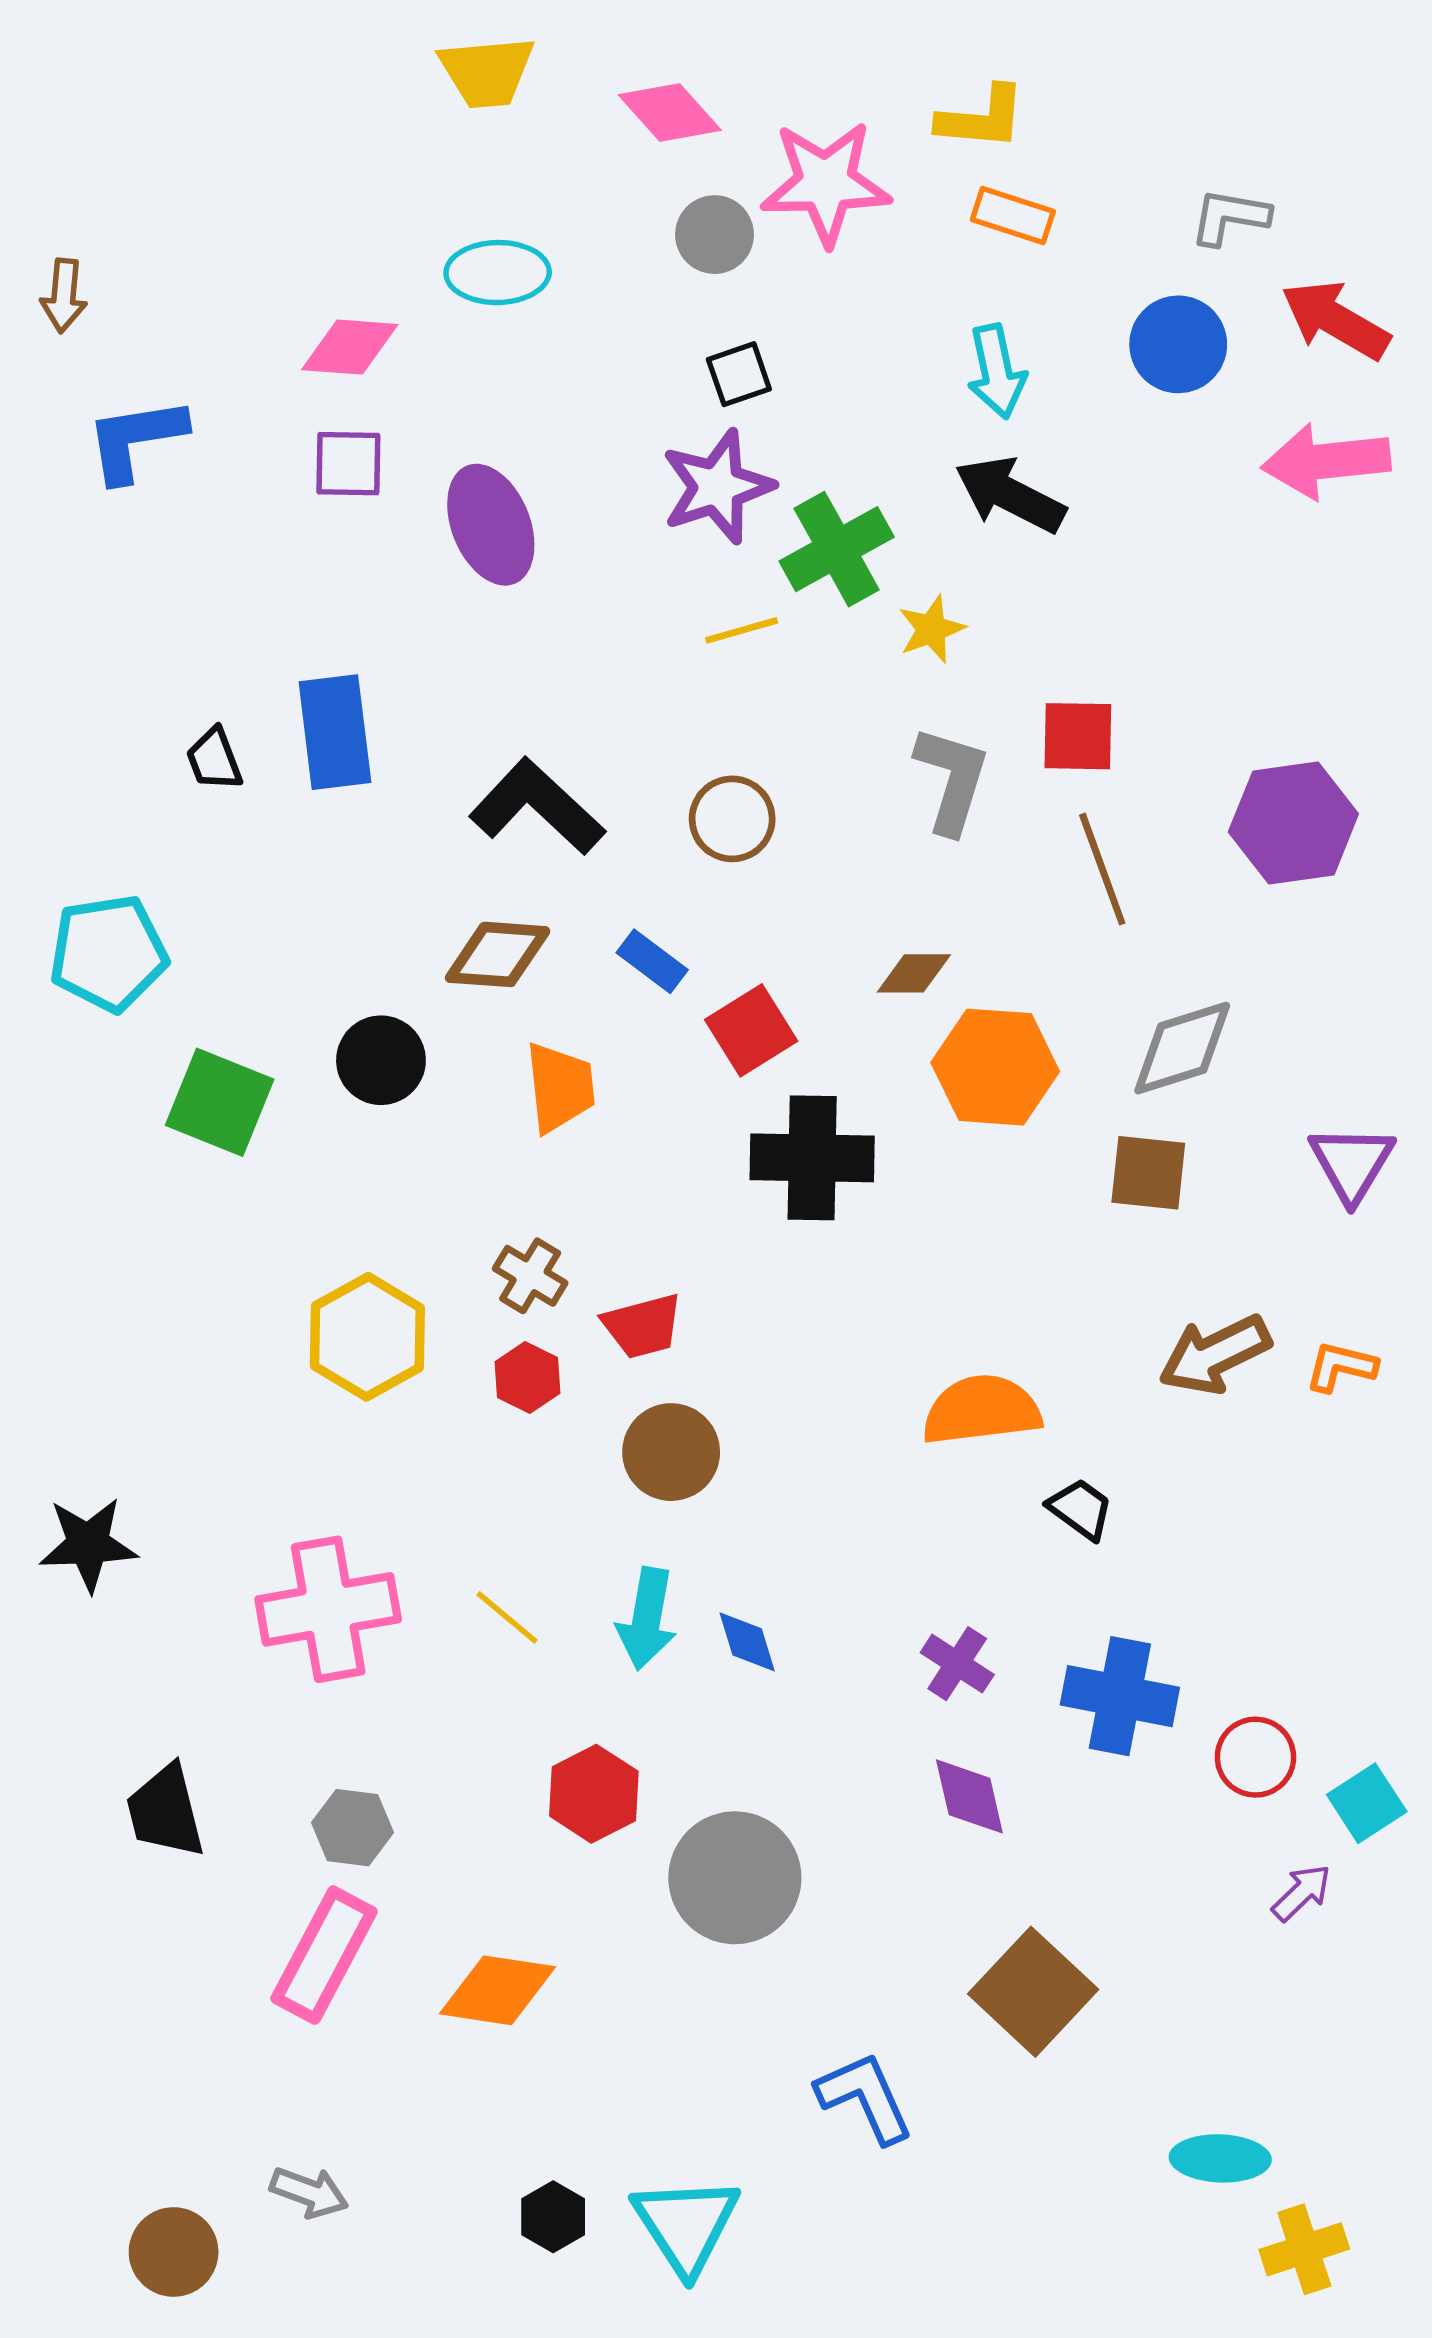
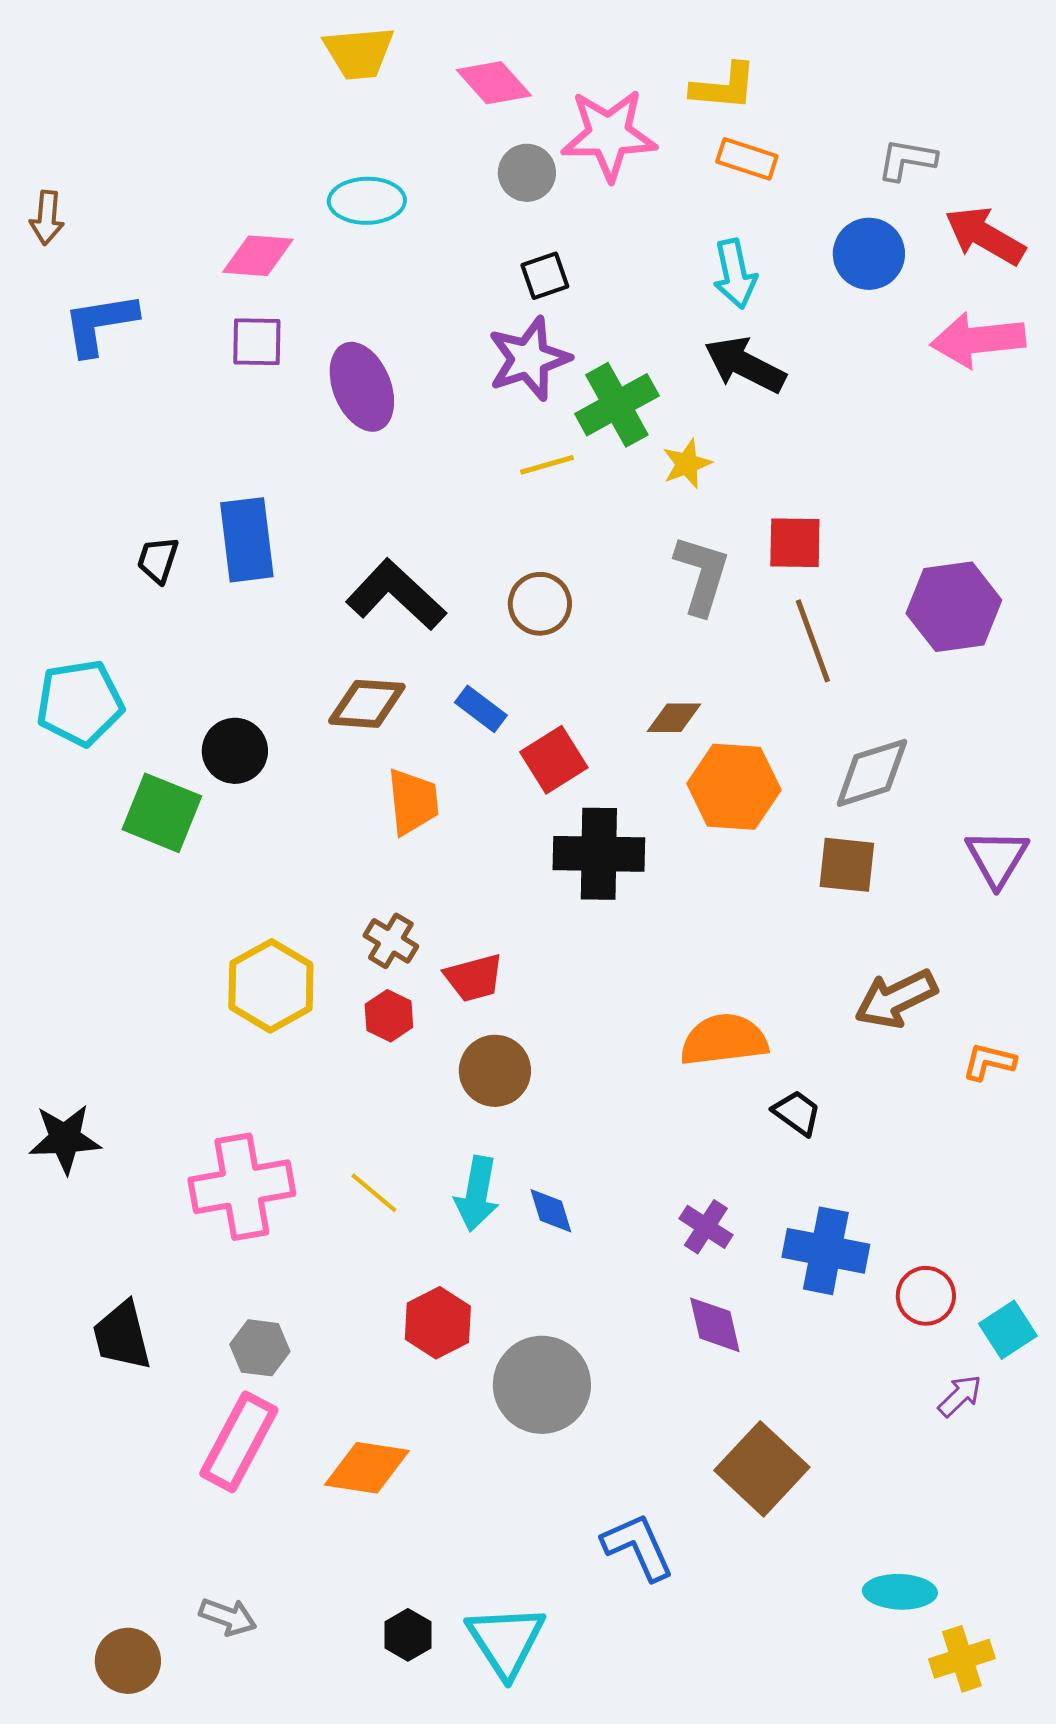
black trapezoid: (214, 759) -> (158, 560), turned 39
black circle: (381, 1060) -> (235, 751), moved
orange L-shape: (1341, 1367) -> (989, 1062), moved

